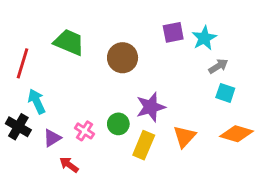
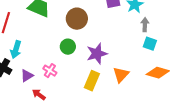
gray arrow: (218, 66) -> (145, 25), turned -56
cyan arrow: (37, 101) -> (16, 50), turned -138
green circle: (118, 124) -> (68, 47), moved

